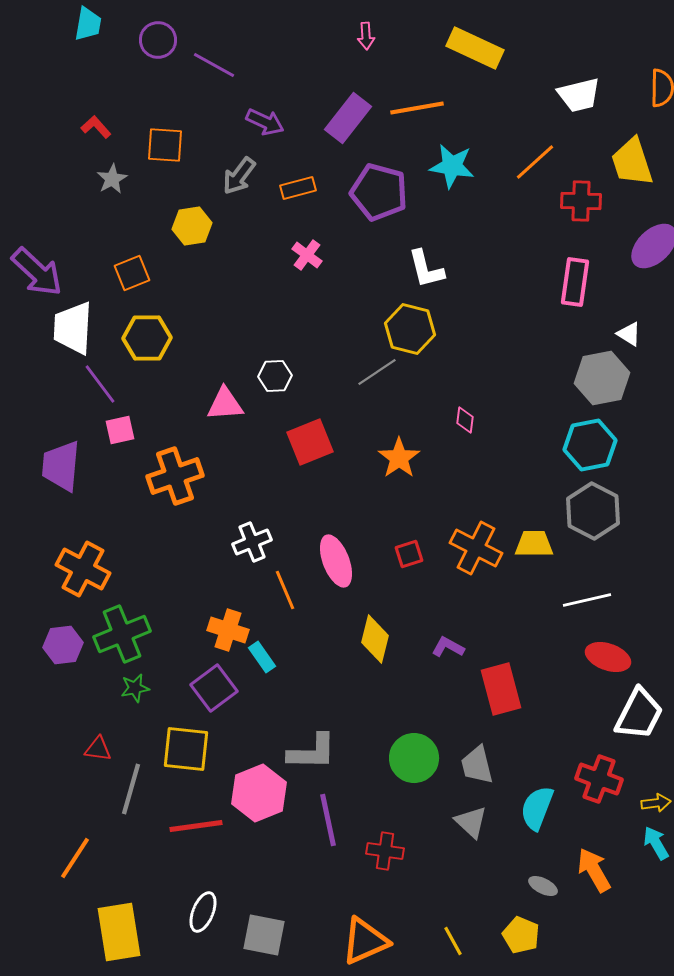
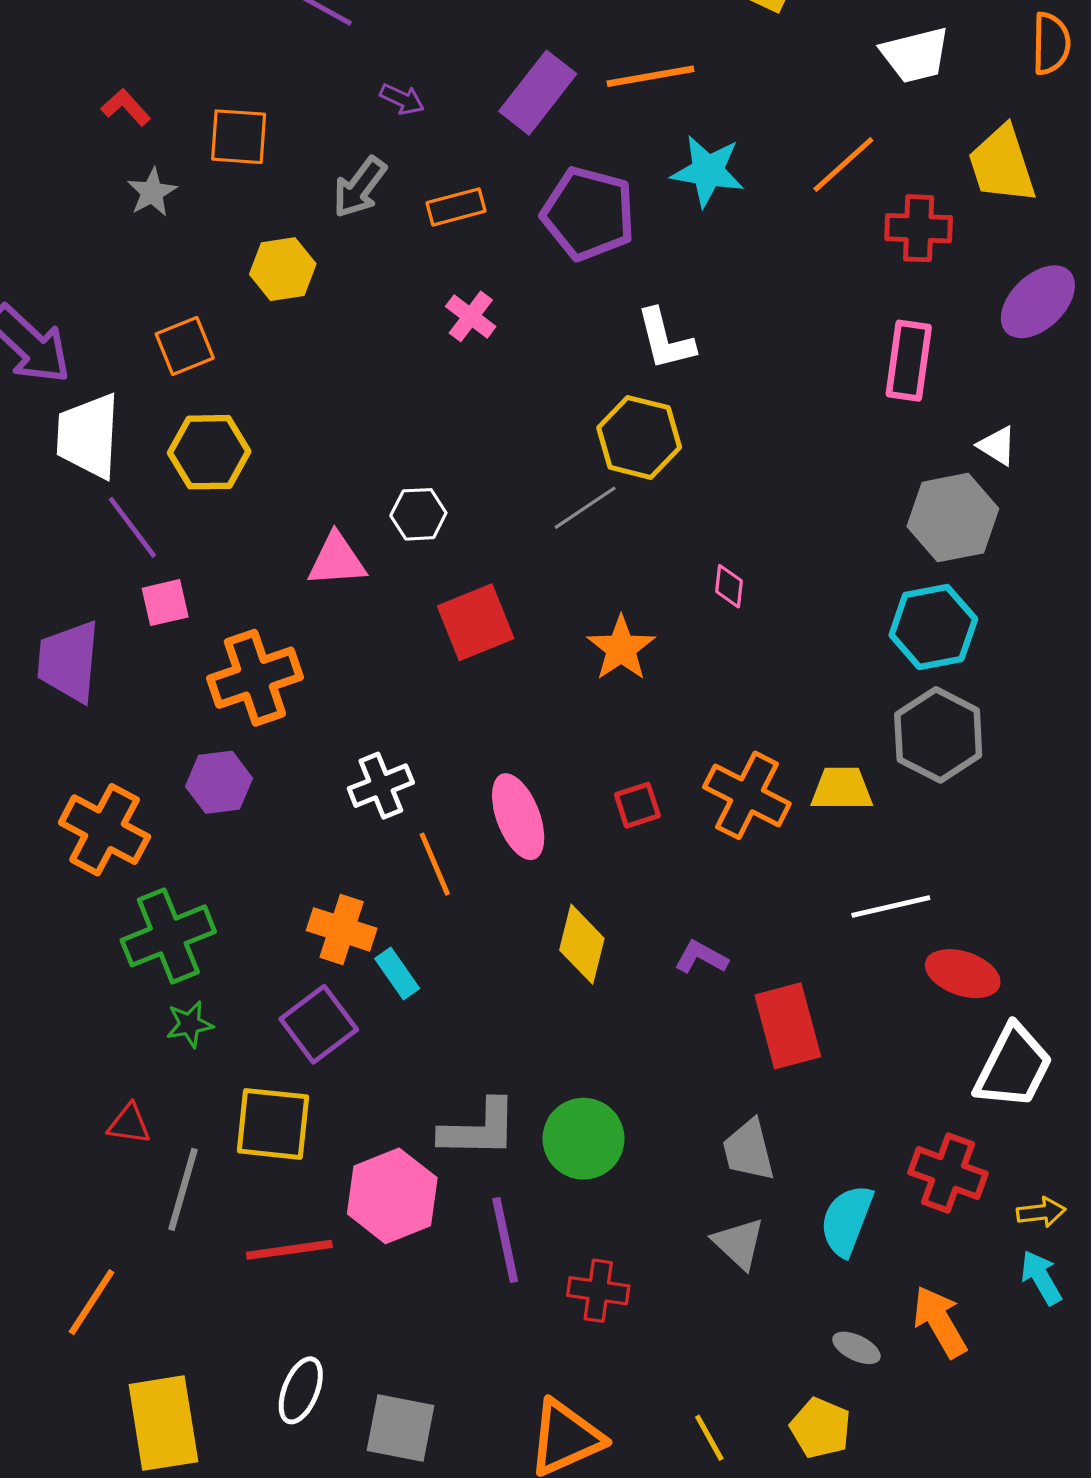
purple arrow: (265, 122) -> (402, 99), size x0.7
white line: (587, 600) -> (891, 907), moved
purple hexagon: (63, 645) -> (219, 782), moved
green circle: (414, 758) -> (584, 1139), moved

